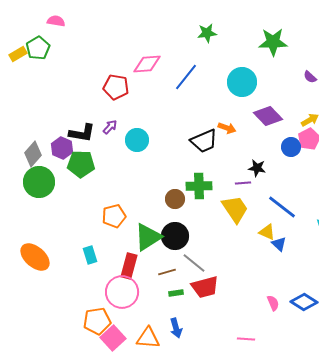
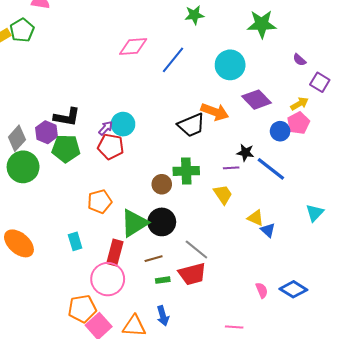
red pentagon: (116, 87) -> (111, 146), moved
purple arrow: (110, 127) -> (106, 128), moved
orange arrow: (227, 128) -> (215, 112), size x1.5
blue line: (282, 207) -> (271, 169), moved
yellow trapezoid: (235, 209) -> (223, 194), size x0.7
gray line: (194, 263) -> (196, 250), moved

